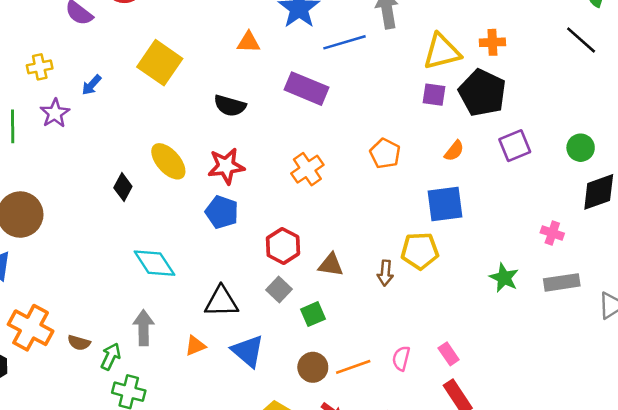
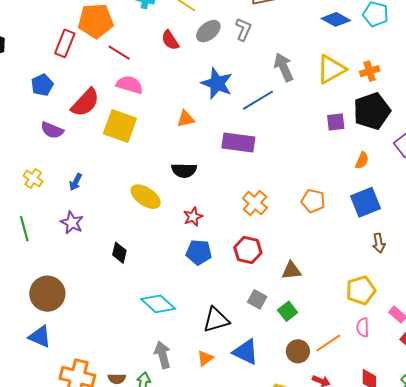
yellow triangle: (442, 52) -> (331, 69), moved
yellow square: (160, 63) -> (120, 126), moved
yellow cross: (40, 67) -> (33, 178), turned -30
black pentagon: (482, 93) -> (372, 111), turned -30
purple star: (55, 113) -> (72, 223), moved
orange pentagon: (385, 153) -> (313, 201), moved
yellow ellipse: (168, 161) -> (146, 197), moved
red star: (226, 166) -> (193, 217), size x0.7
red hexagon: (283, 246) -> (248, 250), moved
yellow pentagon: (420, 251) -> (361, 290), moved
brown arrow: (385, 273) -> (379, 243), moved

